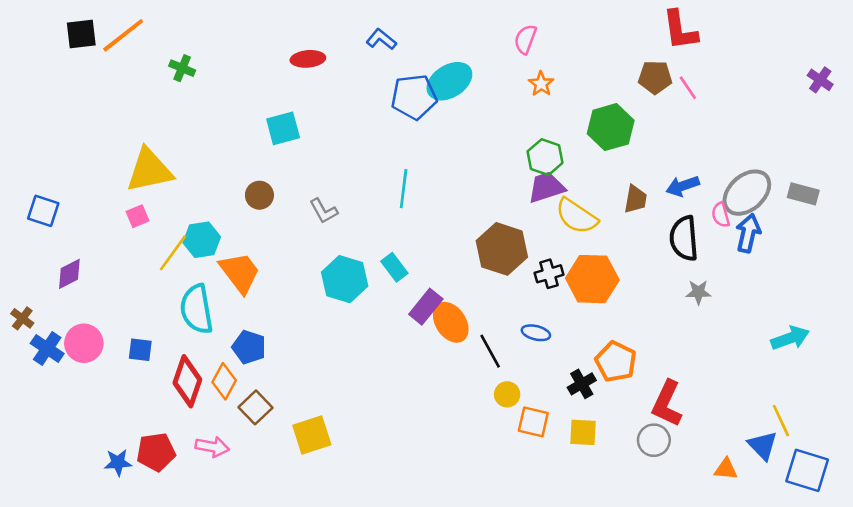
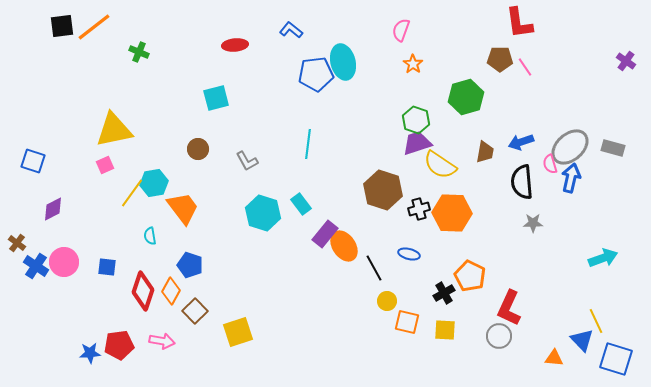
cyan ellipse: (449, 81) -> (343, 62), turned -72
cyan semicircle: (197, 309) -> (150, 236), size x0.5

